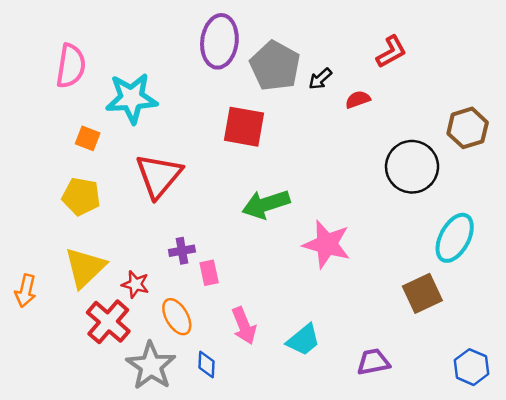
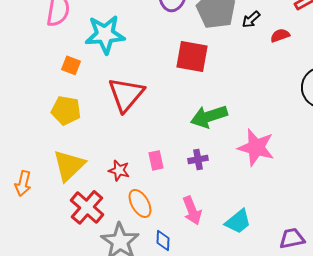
purple cross: (182, 251) -> (198, 159), moved
pink rectangle: (209, 273) -> (156, 160), moved
red star: (135, 284) -> (119, 170), moved

